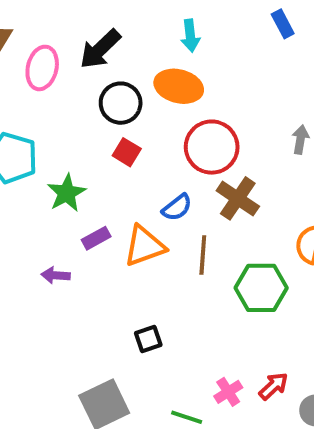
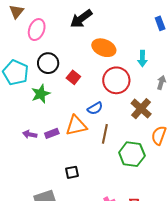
cyan arrow: (190, 36) -> (142, 59), moved
black arrow: (100, 49) -> (81, 19), moved
black circle: (121, 103) -> (48, 63), moved
brown cross: (238, 198) -> (141, 109), moved
purple rectangle: (96, 238) -> (52, 133), moved

